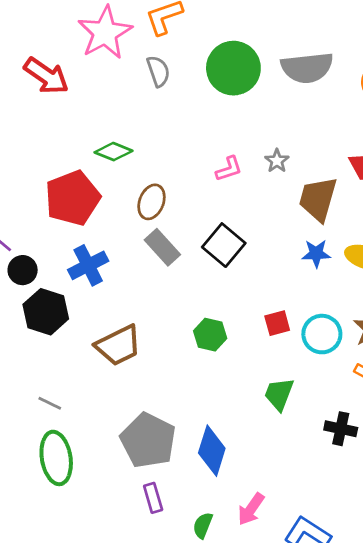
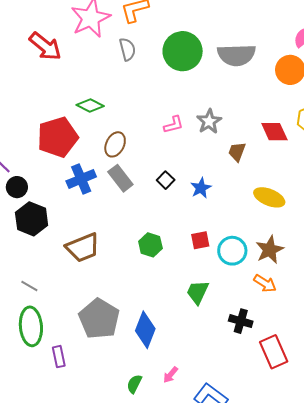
gray star: (277, 161) -> (209, 121), size x1.4
brown trapezoid: (318, 199) -> (237, 152), size x0.6
black square: (224, 245) -> (166, 180), size x0.6
blue star: (316, 253) -> (201, 188), moved, turned -30
blue cross: (88, 265) -> (81, 179), moved
purple rectangle: (153, 498) -> (59, 357), moved
pink arrow: (251, 509) -> (171, 375), size x0.7

